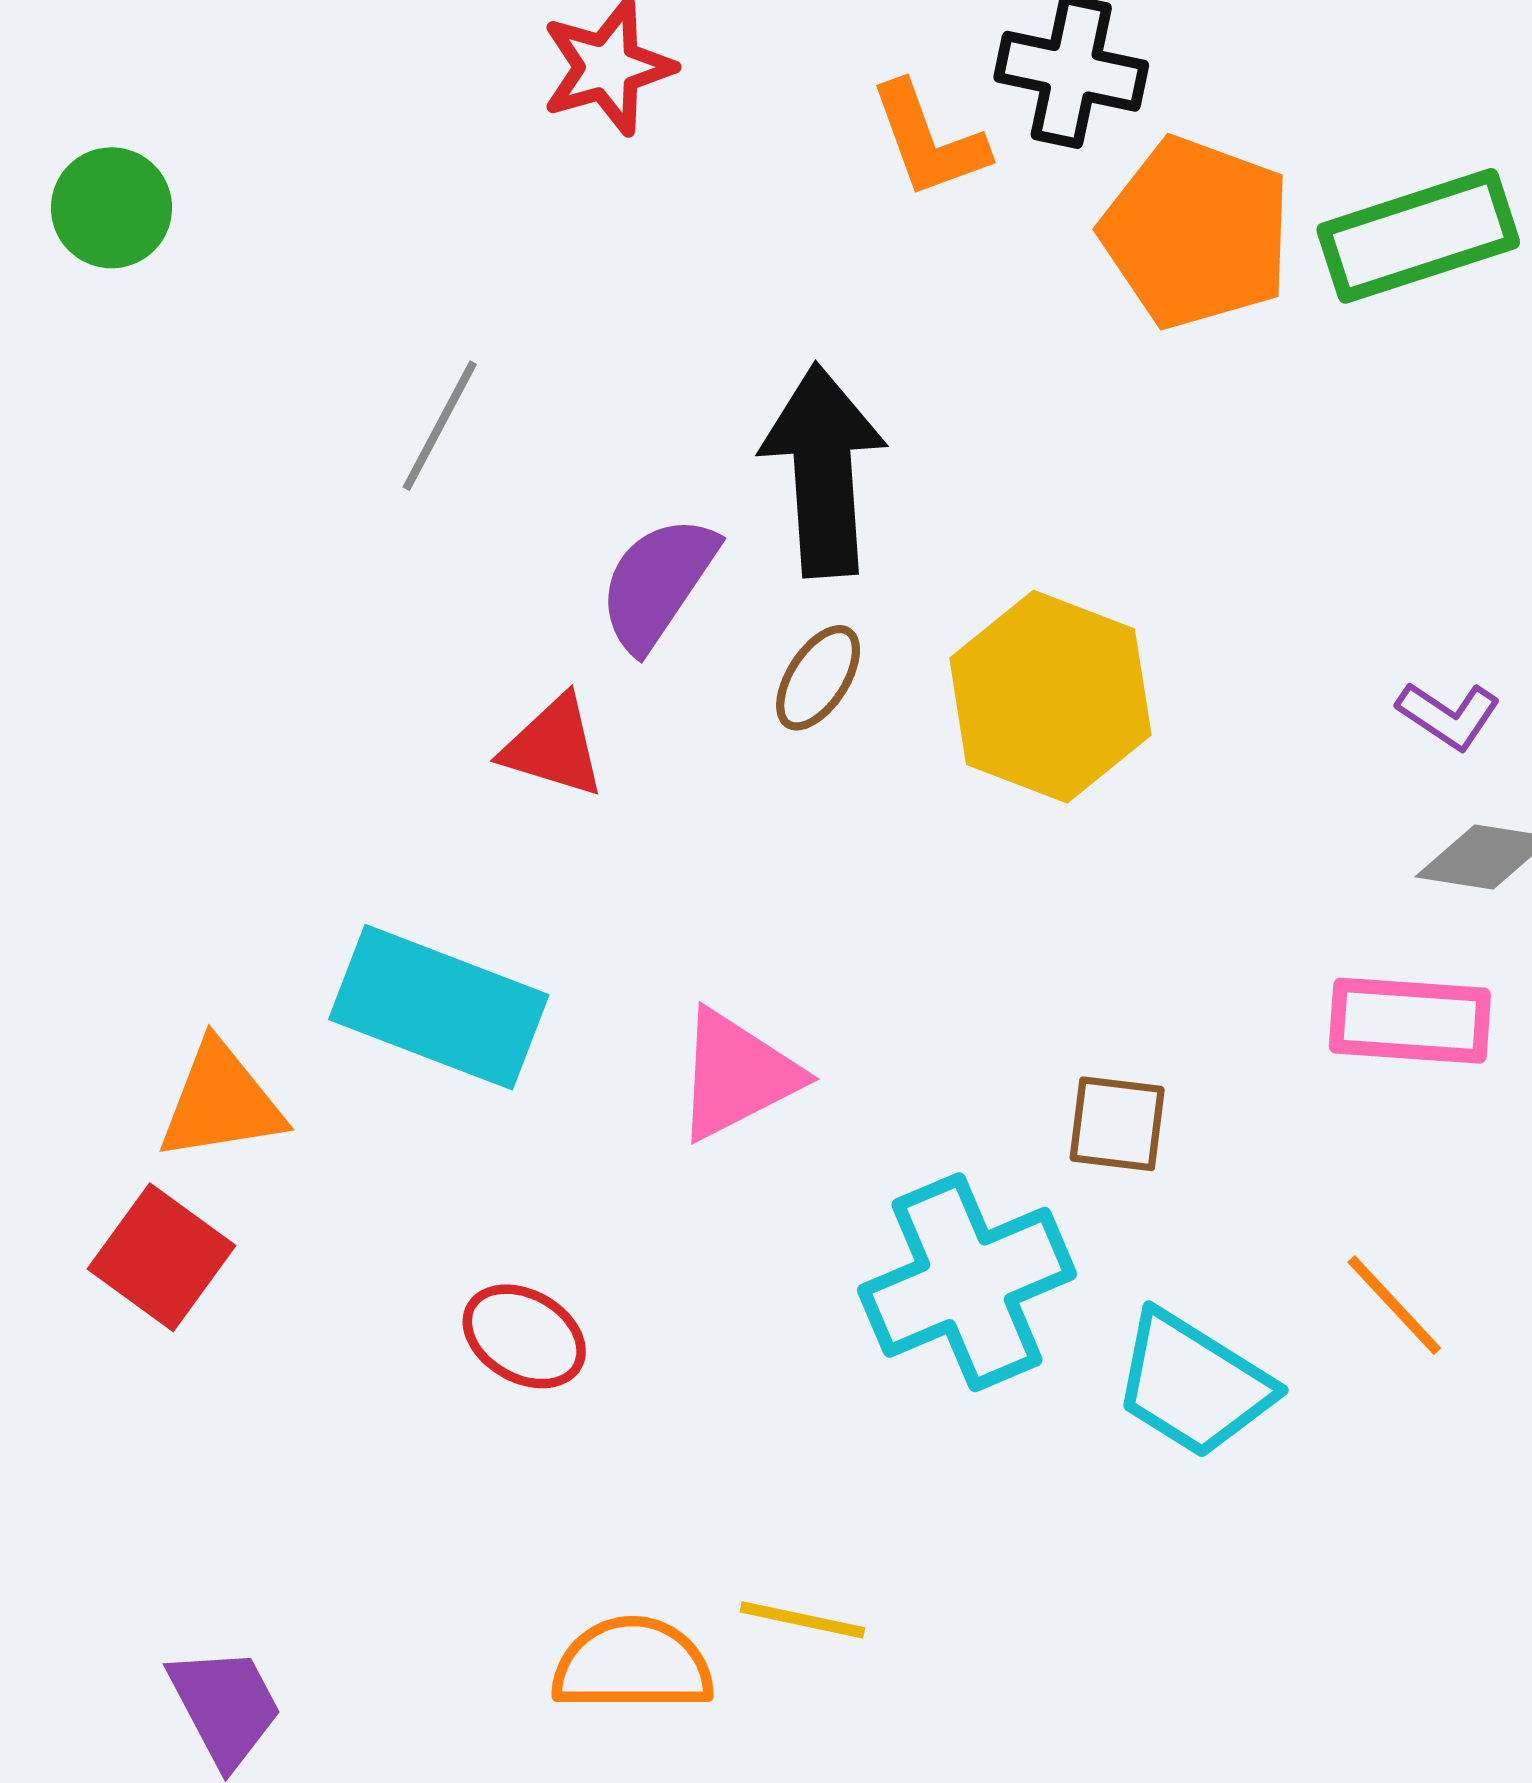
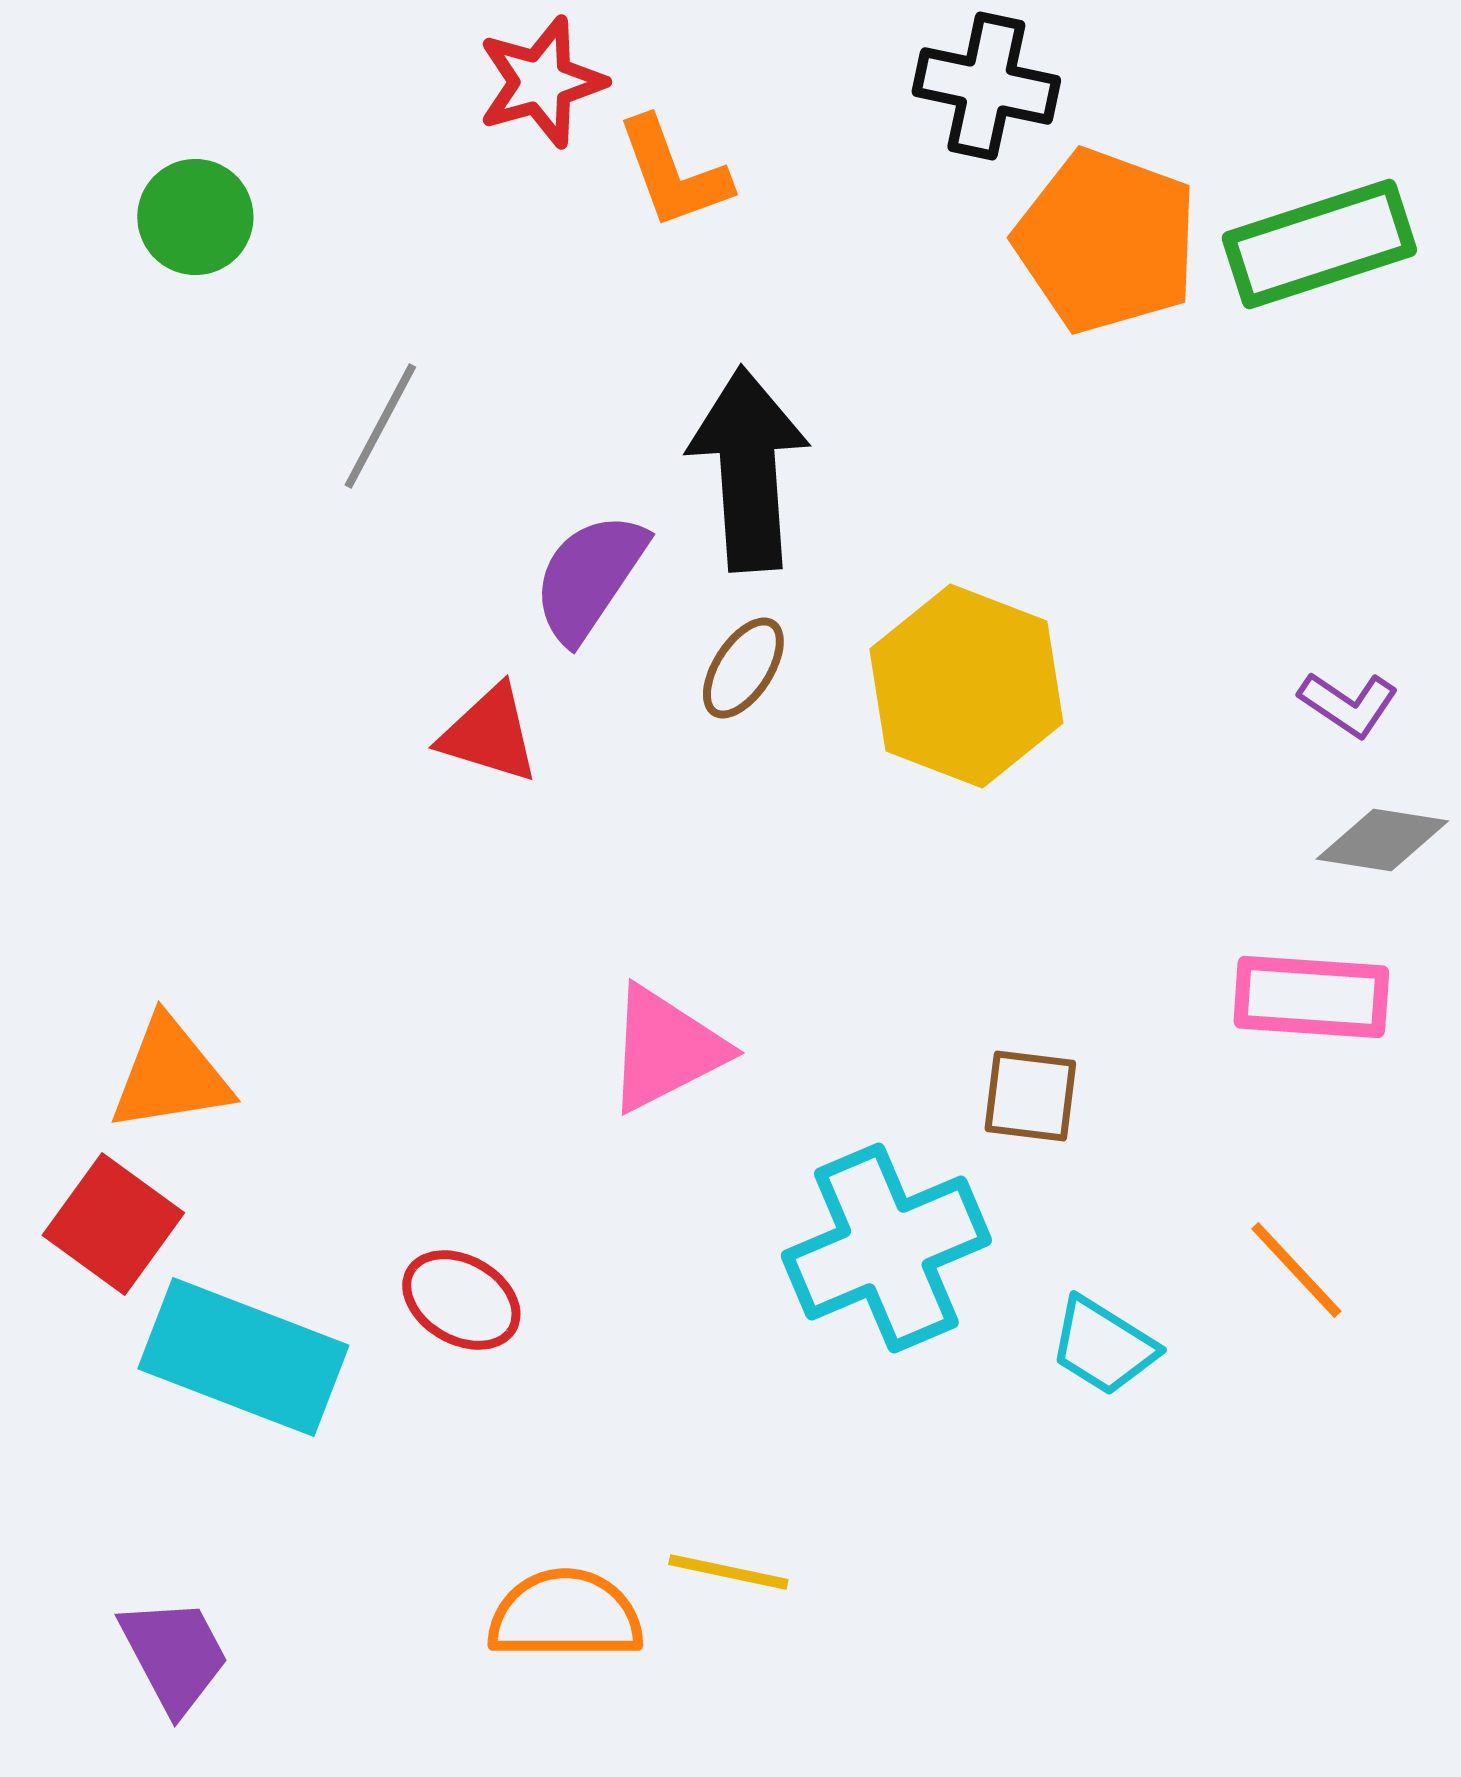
orange L-shape: (929, 140) -> (673, 173), moved
green circle: (112, 208) -> (195, 217), moved
cyan rectangle: (439, 1007) -> (243, 1357), moved
cyan trapezoid: (1193, 1384) -> (1103, 1346), size x0.7

